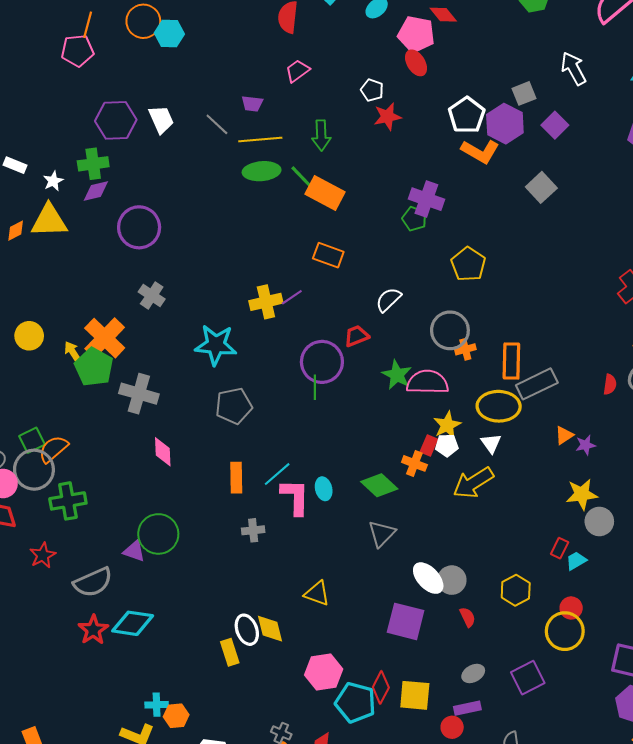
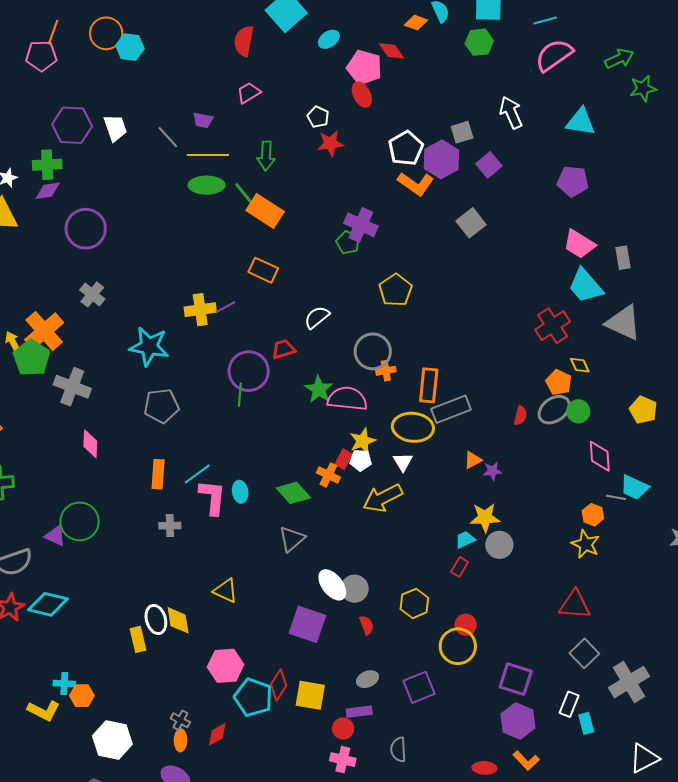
cyan trapezoid: (576, 561) -> (465, 540), moved

